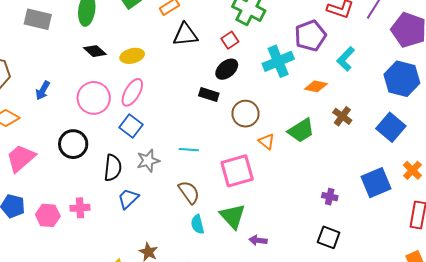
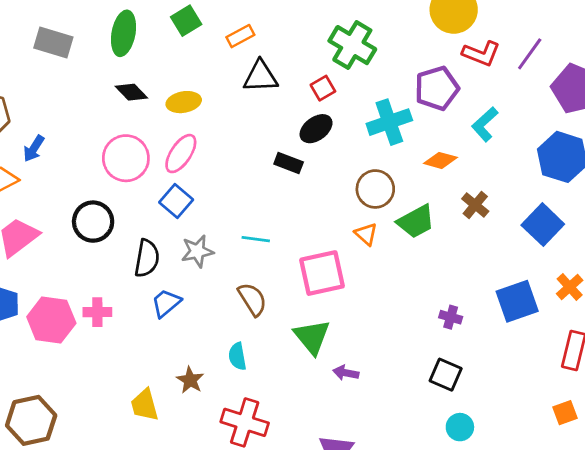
blue arrow: (43, 90) -> (34, 148), moved
brown circle: (246, 114) -> (375, 189), moved
pink hexagon: (48, 215) -> (51, 320), size x1.4
cyan semicircle: (197, 224) -> (237, 356), moved

